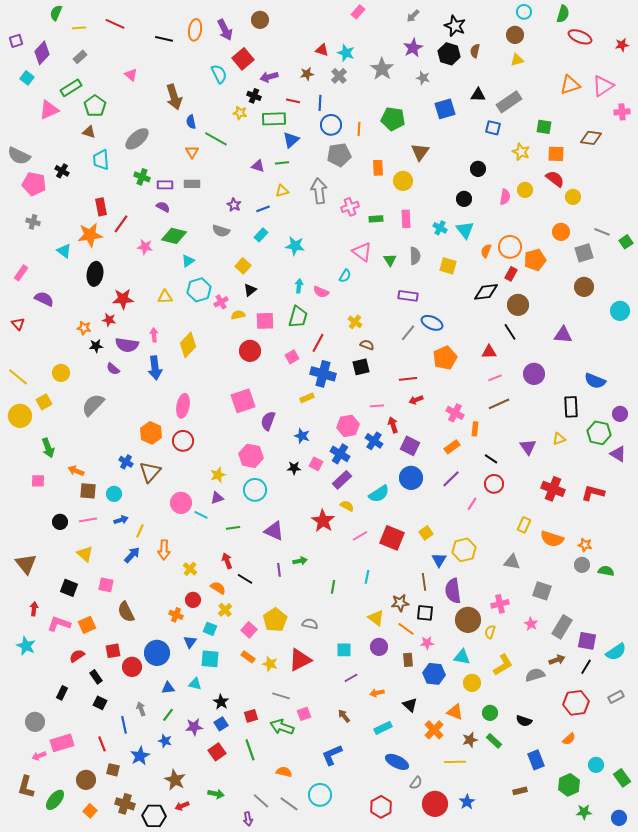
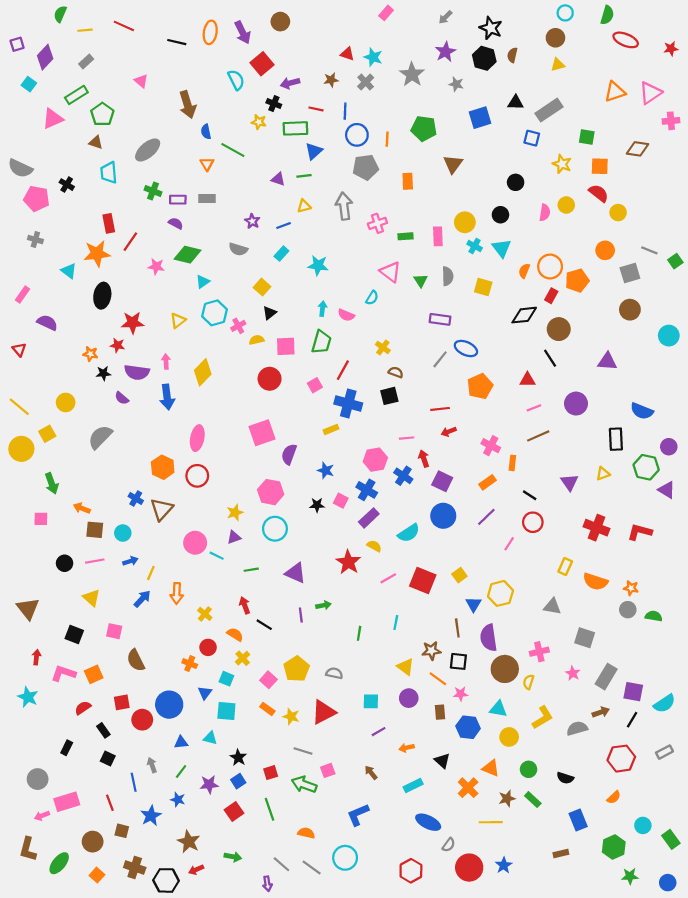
yellow circle: (403, 181) -> (465, 222), moved
yellow triangle: (165, 297) -> (178, 320), turned -35

